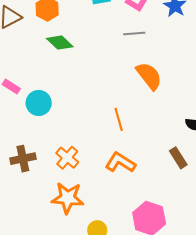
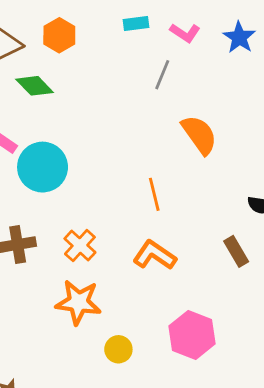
gray line: (134, 34) -> (162, 75), moved, turned -65
green diamond: (60, 43) -> (35, 86), moved
cyan circle: (39, 103) -> (43, 167), size x1.4

